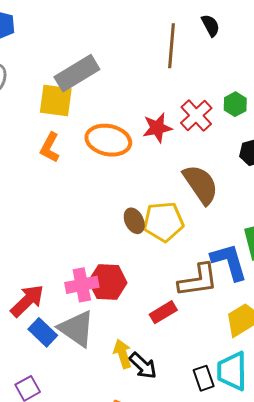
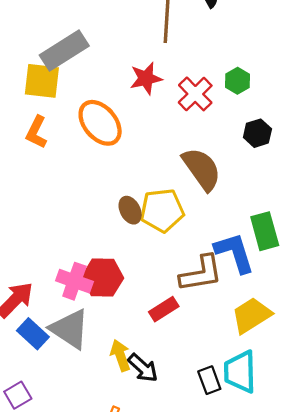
red star: (157, 128) -> (146, 78), moved
orange ellipse: (108, 140) -> (100, 123), turned 39
pink cross: (82, 285) -> (74, 281), turned 32

